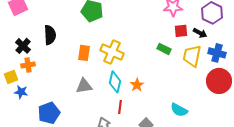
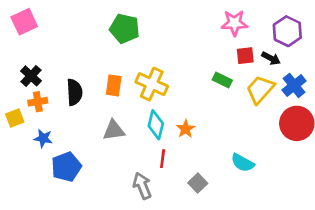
black semicircle: (50, 35) -> (74, 92), moved
blue cross: (217, 53) -> (294, 85), turned 36
yellow trapezoid: (192, 56) -> (260, 90), turned 30
blue star: (21, 92) -> (43, 138), moved

